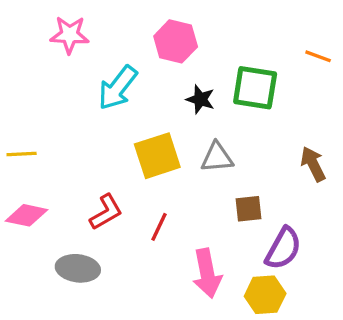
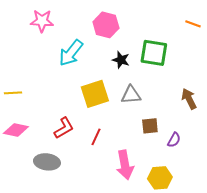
orange line: (318, 56) -> (193, 24), moved
purple semicircle: (283, 248) -> (174, 140), moved, size x0.6

